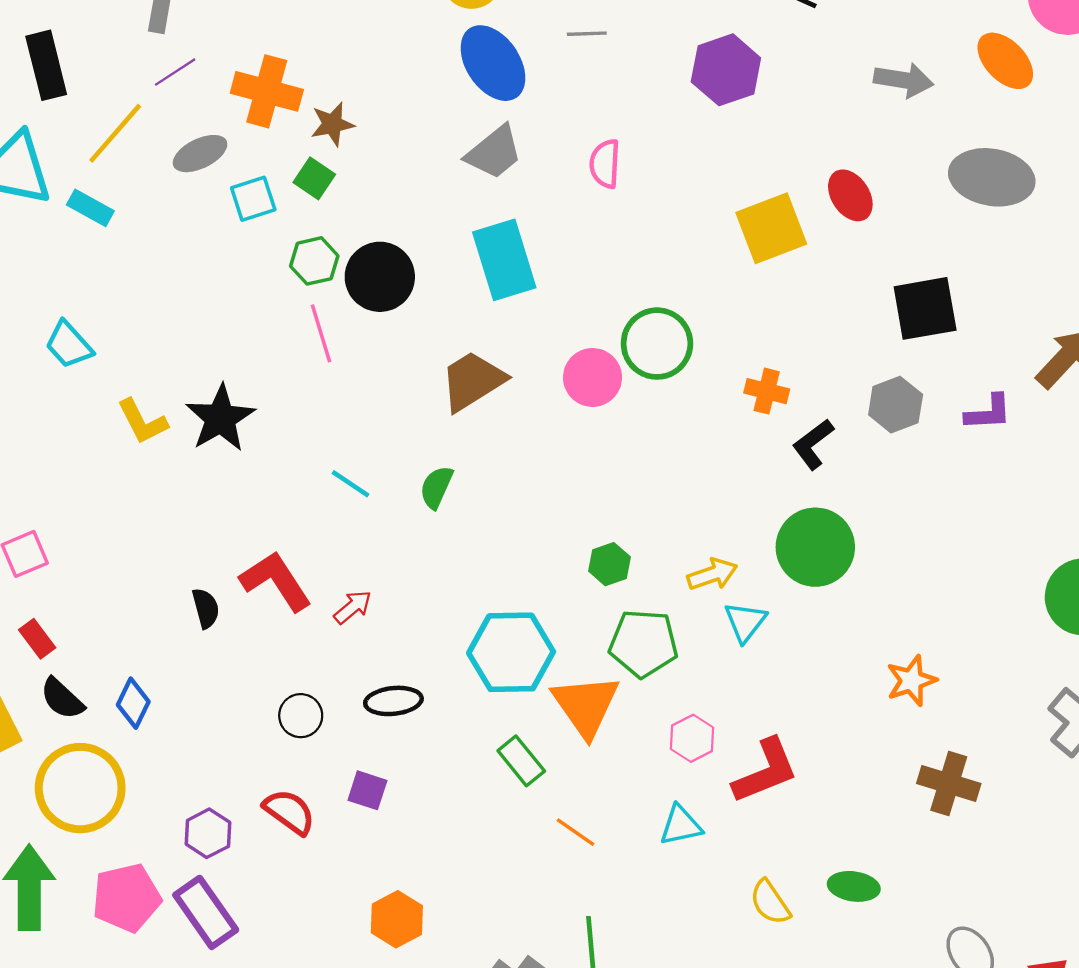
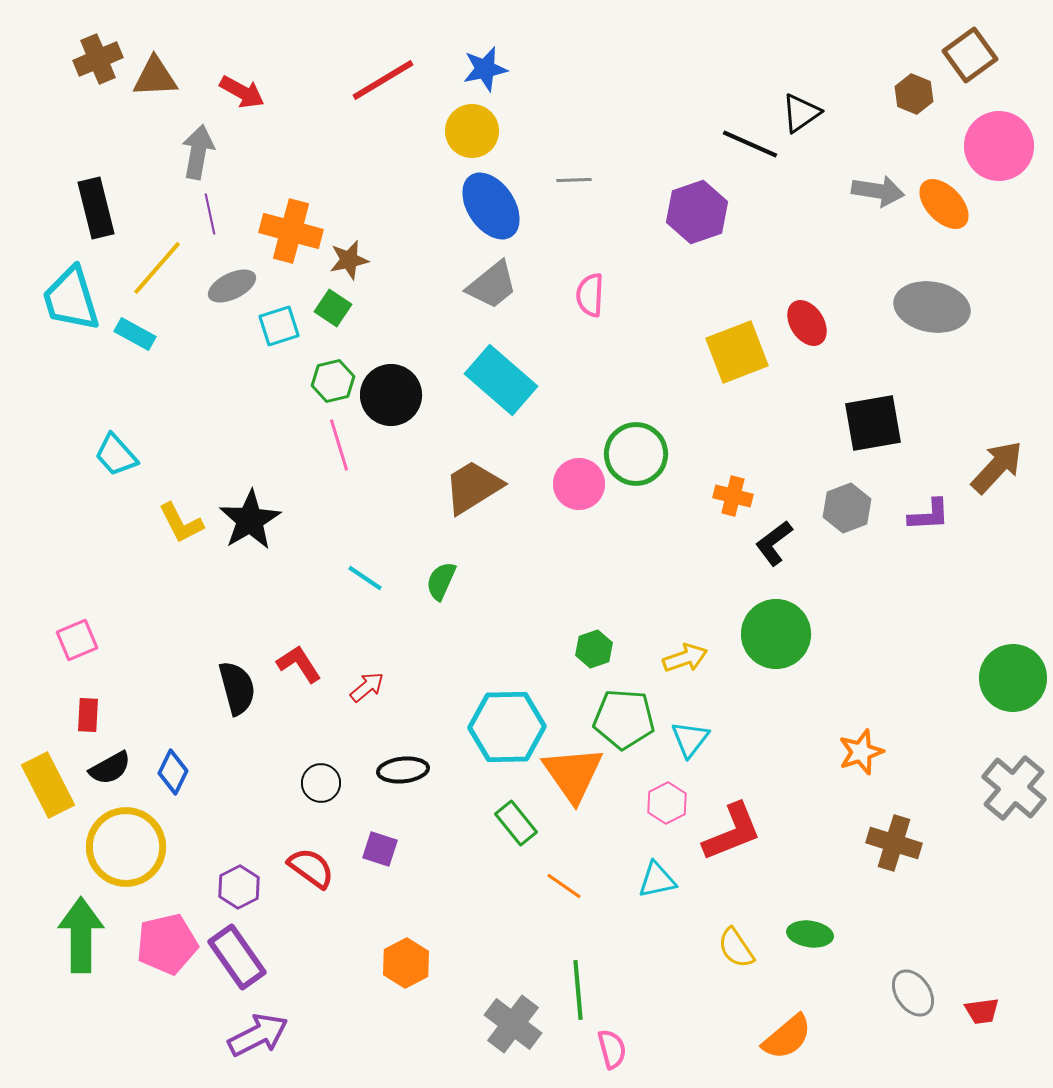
purple line: (175, 72) -> (210, 214), turned -69
gray arrow: (904, 80) -> (878, 191), moved
cyan rectangle: (504, 260) -> (501, 380), turned -32
red L-shape: (276, 581) -> (299, 664), size x0.7
black semicircle: (206, 608) -> (237, 688), size x1.5
cyan triangle: (745, 622) -> (690, 739), moved
red rectangle: (37, 639) -> (88, 715), turned 40
black semicircle: (62, 699) -> (110, 768), turned -72

